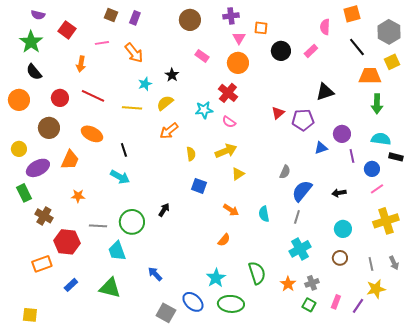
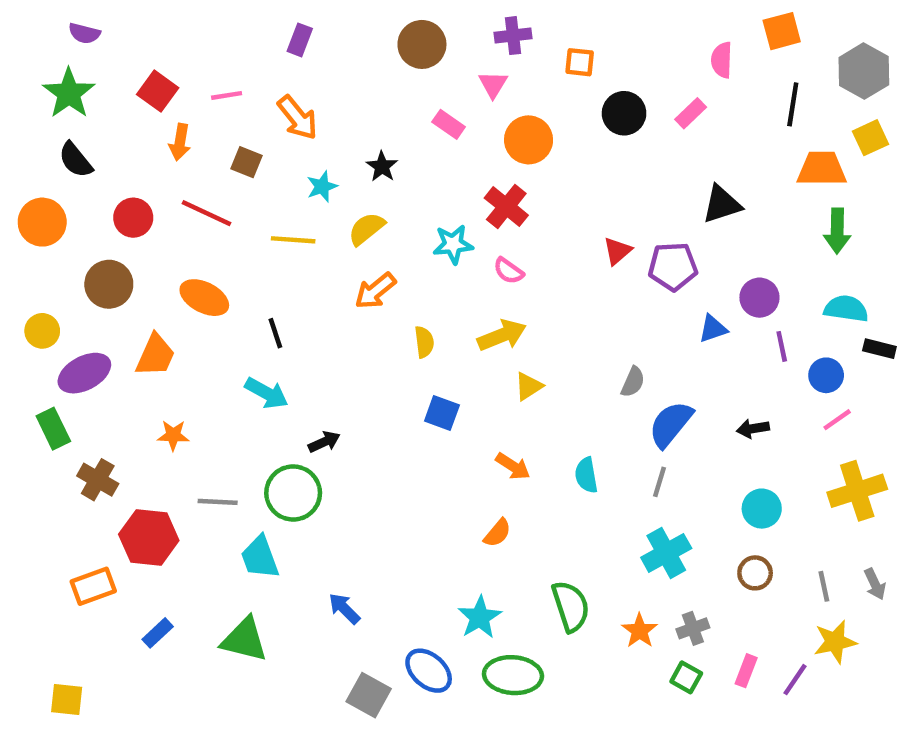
brown square: (111, 15) -> (246, 162), moved
red square: (67, 30) -> (158, 91), moved
pink triangle: (239, 38) -> (493, 84), moved
black line: (357, 47) -> (793, 104), turned 48
black arrow: (164, 210) -> (324, 442), moved, turned 32

